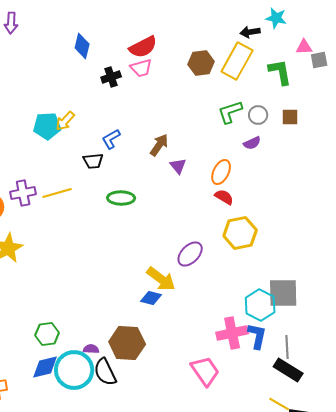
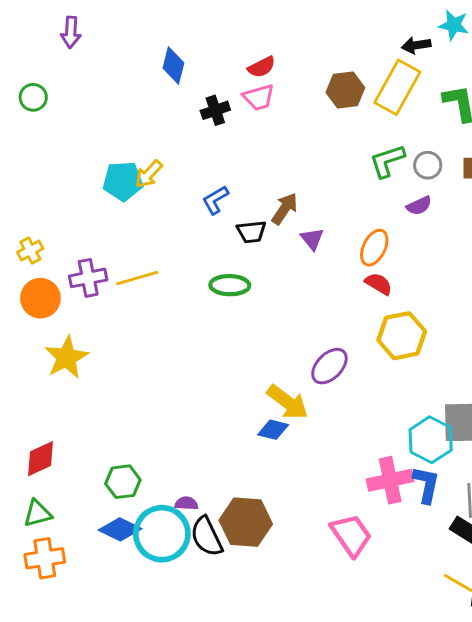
red semicircle: (143, 47) -> (262, 67), size x0.7
black trapezoid: (93, 161) -> (251, 232), moved
brown hexagon: (127, 343) -> (246, 522), moved
blue diamond: (45, 367) -> (120, 529), turned 40

